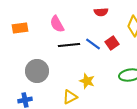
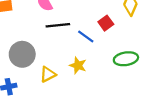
blue line: (93, 44) -> (86, 36), moved
yellow triangle: (70, 97) -> (48, 74), moved

